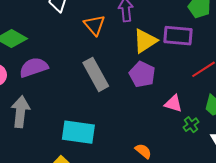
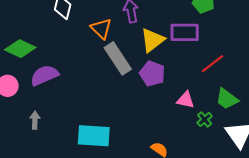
gray rectangle: (96, 74) -> (118, 58), moved
gray arrow: (20, 112) -> (35, 120), size x0.6

